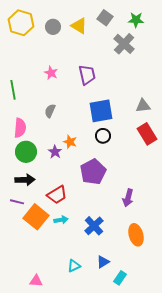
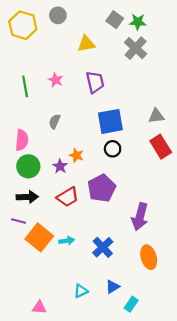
green star: (136, 20) -> (138, 22), moved
yellow triangle: (79, 26) -> (86, 44), moved, turned -42
gray circle: (53, 27) -> (58, 15), moved
green line: (13, 90) -> (25, 86), moved
red trapezoid: (57, 195) -> (68, 197), moved
purple arrow: (128, 198) -> (140, 217), size x1.4

